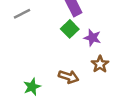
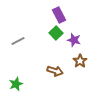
gray line: (22, 14) -> (18, 41), moved
green star: (32, 87) -> (16, 84), moved

